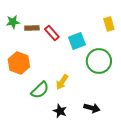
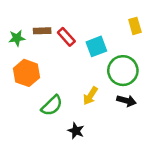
green star: (13, 22) -> (17, 38), moved
yellow arrow: (62, 82) -> (90, 96), moved
black arrow: (92, 108) -> (126, 101), moved

